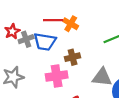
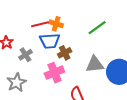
gray cross: (26, 39) -> (25, 55), moved
blue trapezoid: (45, 42) -> (50, 41), moved

